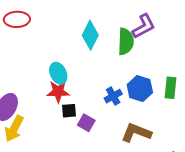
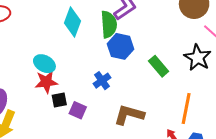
cyan ellipse: (58, 73) -> (44, 64), turned -30
green rectangle: (170, 88) -> (159, 66), turned -40
blue hexagon: (140, 89) -> (120, 46), moved

